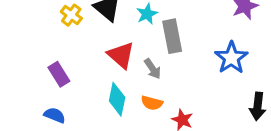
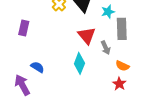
purple rectangle: (59, 74) -> (24, 28), moved, turned 35
orange semicircle: (152, 103) -> (122, 66), moved

